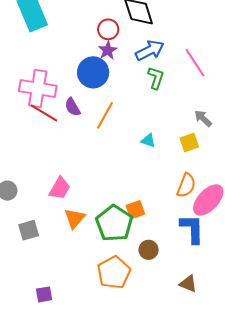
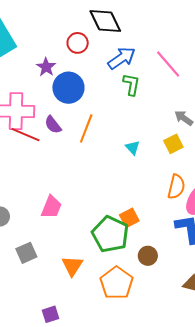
purple star: (108, 50) -> (46, 67), moved
cyan triangle: (148, 141) -> (133, 148), turned 35
orange triangle: (75, 218) -> (72, 266), moved

